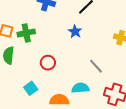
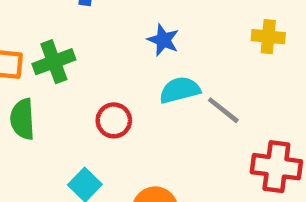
cyan semicircle: (80, 88) -> (180, 90), moved

